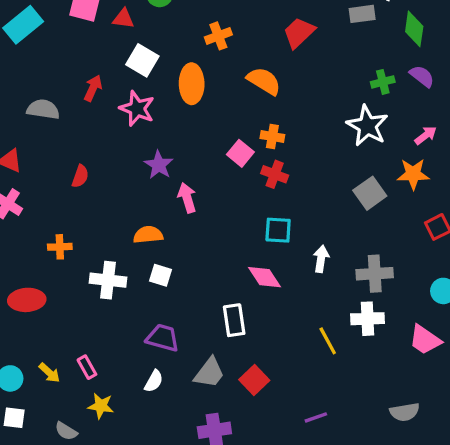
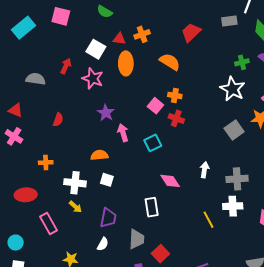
red triangle: (123, 19) -> (119, 39), moved
cyan square: (278, 230) -> (153, 143), moved, turned -30
purple trapezoid: (163, 338) -> (108, 218), turned 85
pink rectangle: (87, 367) -> (48, 223), moved, size x1.5
yellow arrow: (49, 373) -> (75, 207), moved
gray trapezoid: (209, 373) -> (137, 239), turned -35
red square: (254, 380) -> (160, 254), moved

